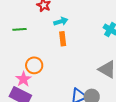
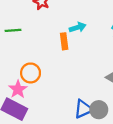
cyan arrow: (61, 21) -> (78, 27), moved

